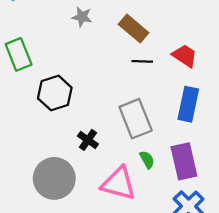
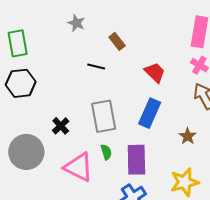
brown rectangle: (134, 29) -> (117, 41), size x0.7
black line: (142, 61) -> (96, 67), moved
black hexagon: (55, 93) -> (21, 83), moved

